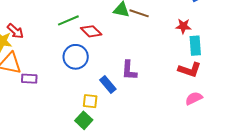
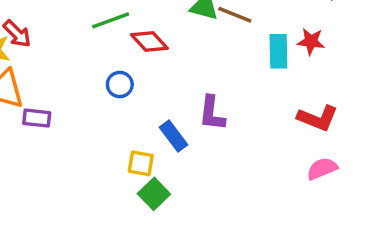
cyan rectangle: (195, 46) -> (278, 51), moved
blue circle: (76, 57) -> (120, 84), size x0.6
green square: (84, 120) -> (154, 194), moved

